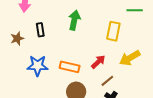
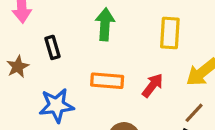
orange rectangle: (70, 67) -> (107, 81), moved
brown line: (107, 81) -> (194, 113), moved

